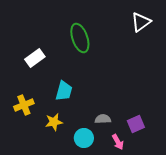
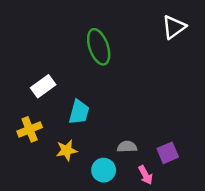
white rectangle: (35, 58) -> (43, 86), moved

